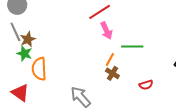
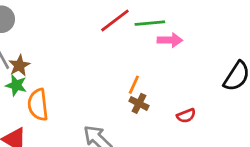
pink arrow: (106, 31) -> (170, 40), moved, turned -60
green line: (132, 46) -> (150, 23), moved

